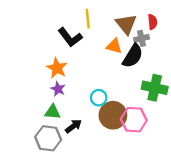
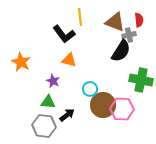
brown triangle: (126, 24) -> (115, 22), turned -30
orange triangle: (114, 46) -> (69, 60), moved
orange star: (57, 68) -> (21, 62), moved

